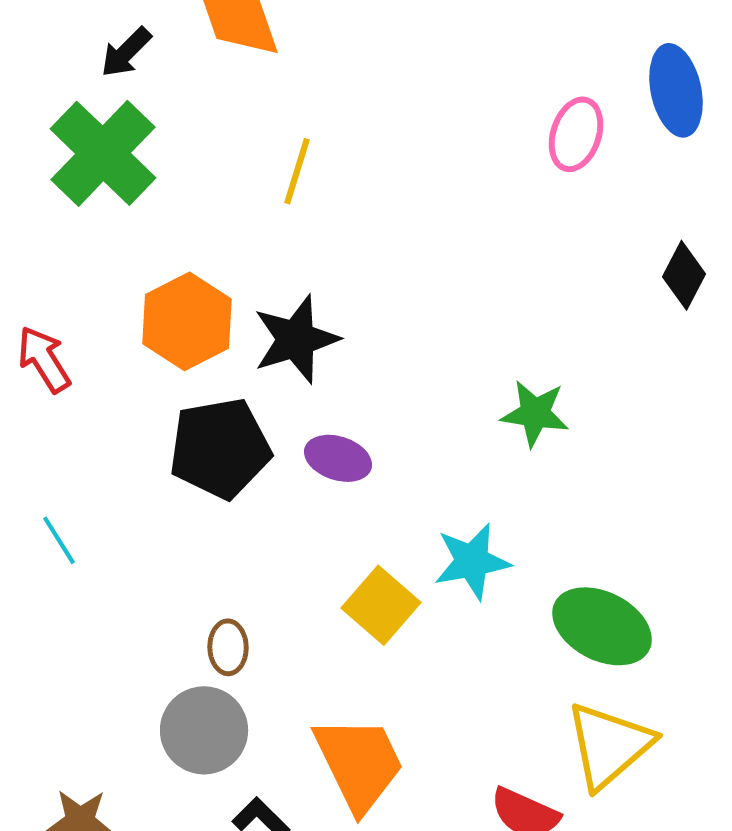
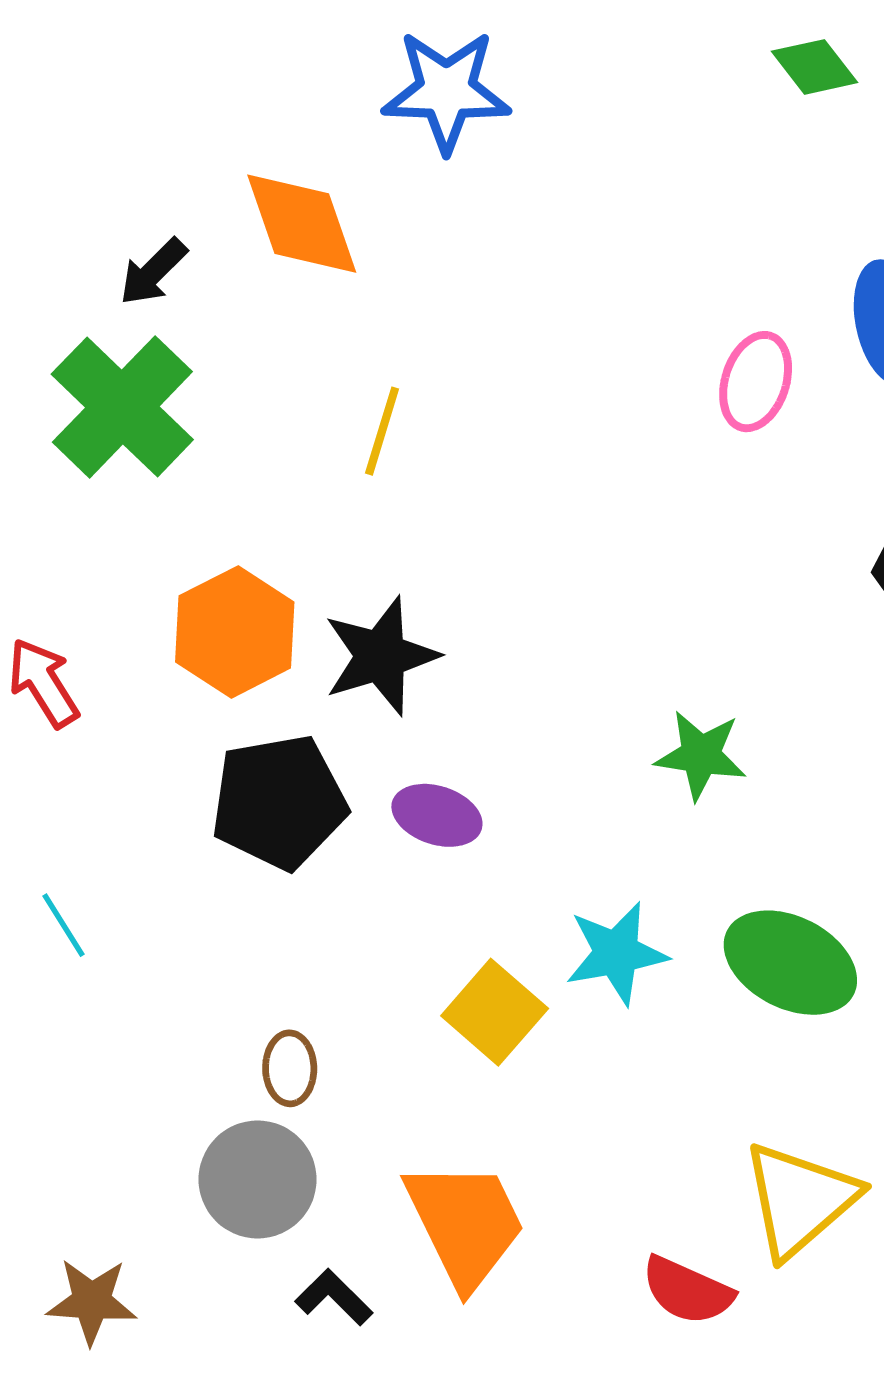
green ellipse: (602, 626) -> (790, 963), moved

